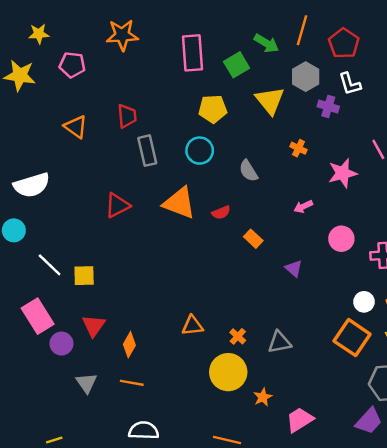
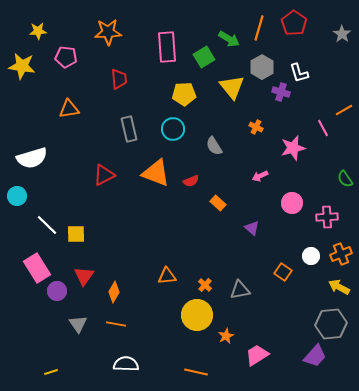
red pentagon: (344, 43) -> (294, 23), moved
red trapezoid: (127, 116) -> (119, 79), moved
orange triangle: (76, 127) -> (69, 109), turned -45
orange square: (352, 338) -> (283, 272), moved, size x0.6

